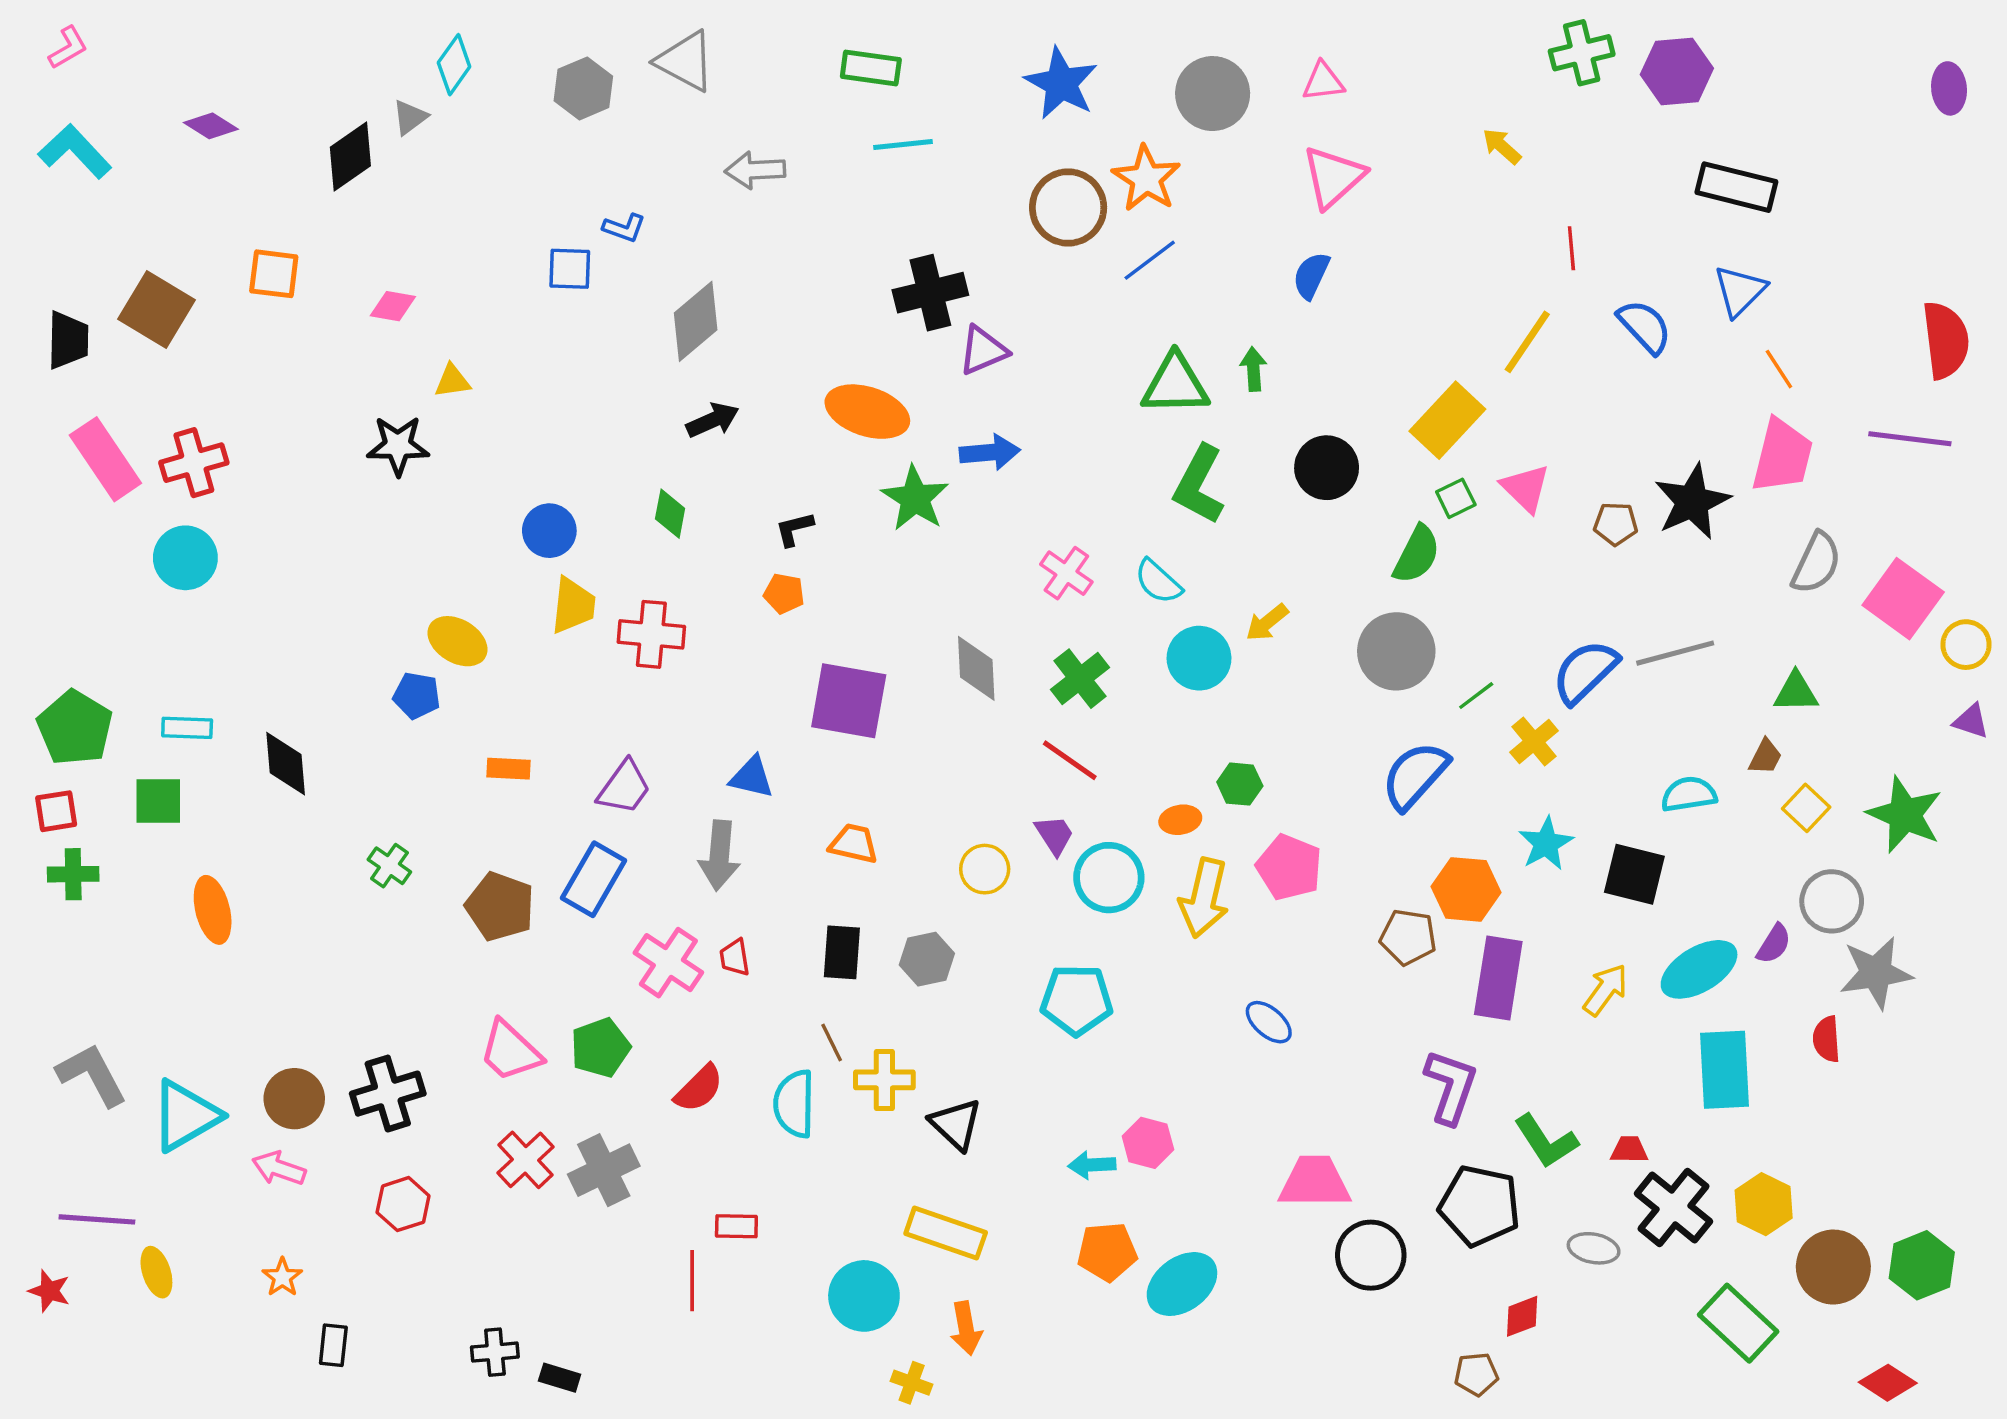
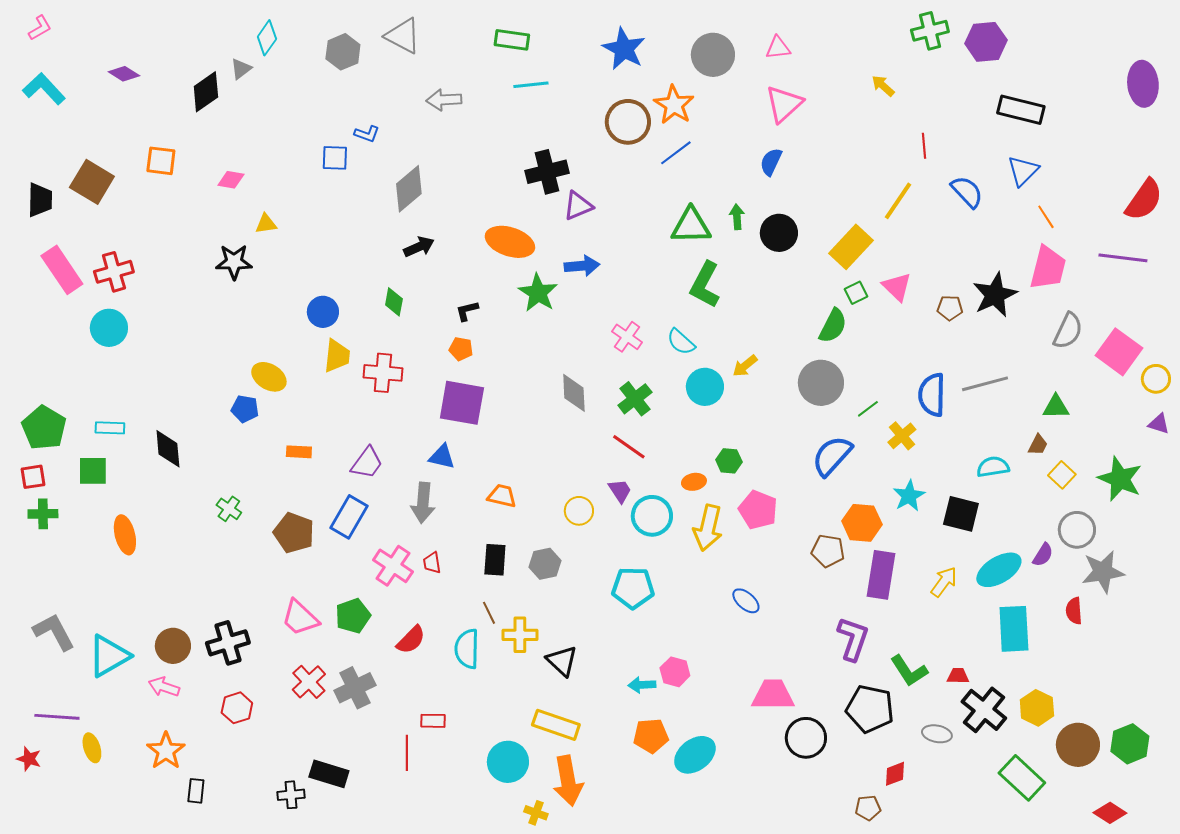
purple ellipse: (1949, 88) -> (1143, 84), moved, size x1.5
red semicircle: (1946, 340) -> (1144, 200), turned 42
black circle: (1327, 468) -> (779, 233), moved
blue semicircle: (1585, 672) -> (932, 395), turned -45
purple square: (849, 701) -> (462, 403), moved
orange star: (282, 1277) -> (166, 751), size x1.6
orange arrow: (966, 1328) -> (568, 781), size x1.6
black rectangle: (560, 1378) -> (329, 774), moved, size x1.6

